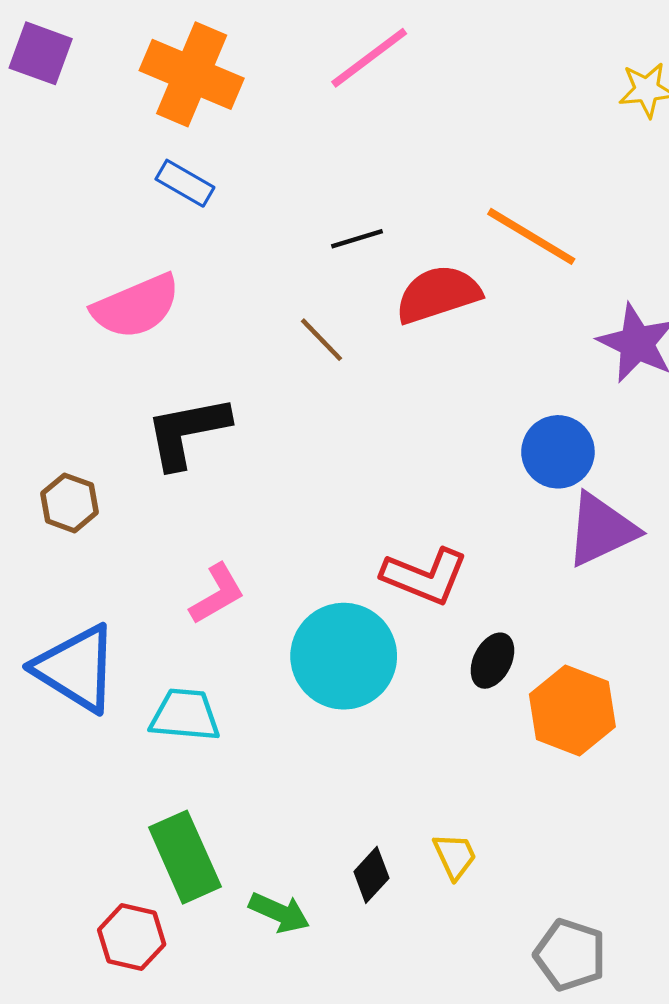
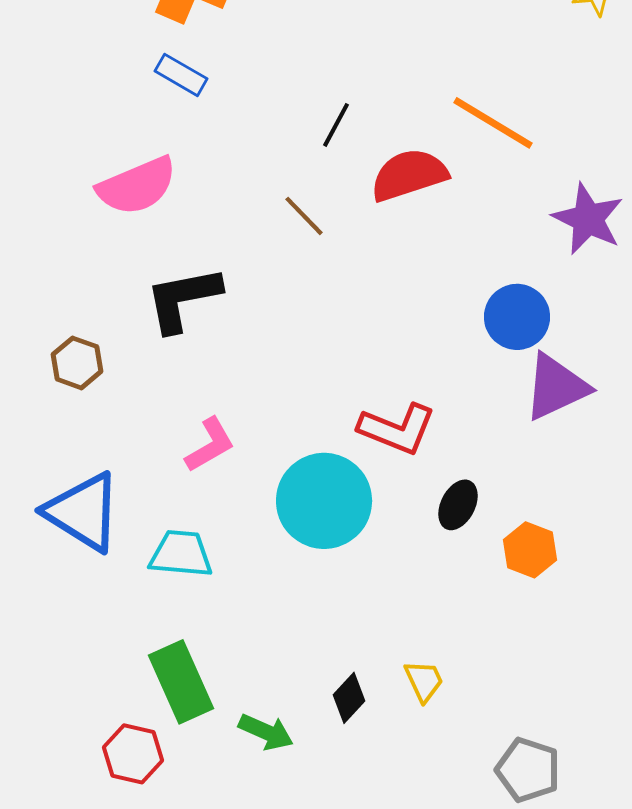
black line: (357, 239) -> (336, 125), turned -45
orange hexagon: (572, 711) -> (530, 550), size x0.7

